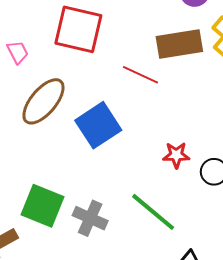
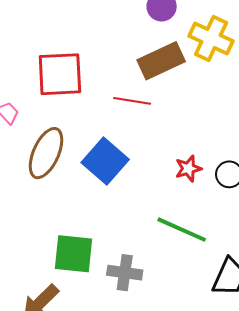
gray cross: (90, 218) -> (125, 273), moved

